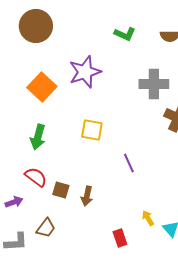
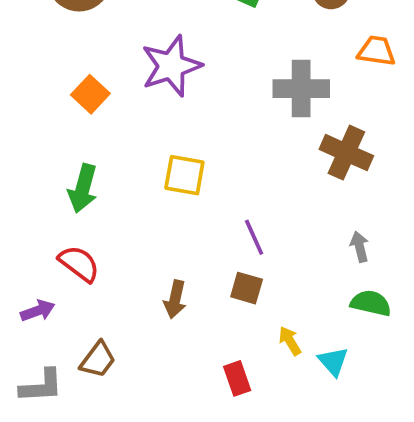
orange square: (42, 87) -> (90, 94), size x0.7
brown square: (61, 190) -> (247, 288), moved

